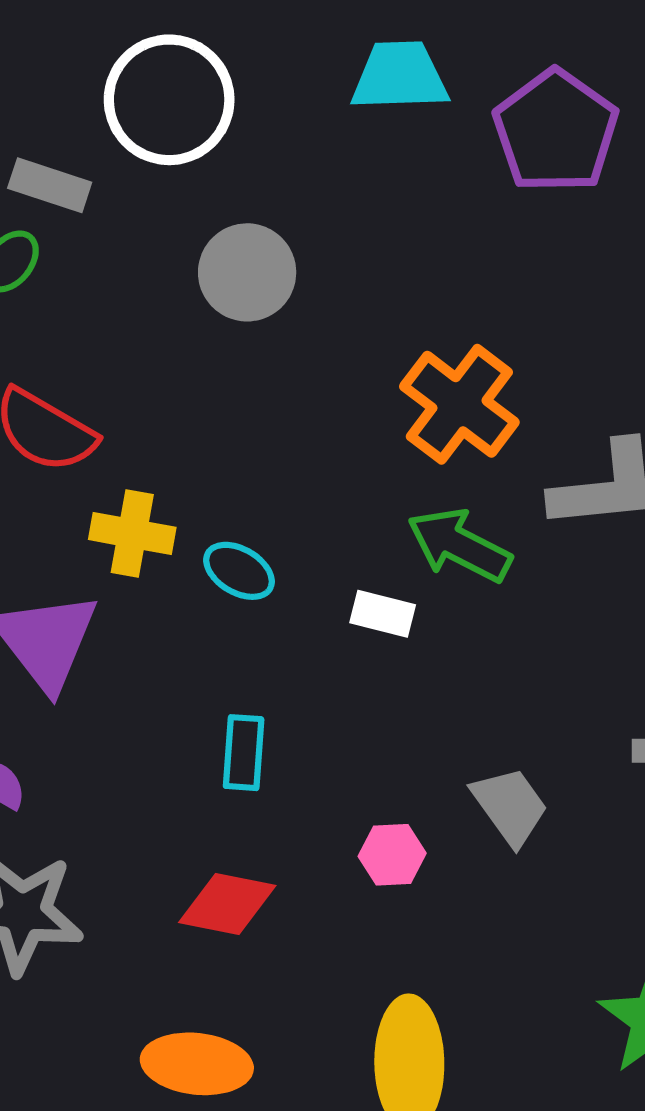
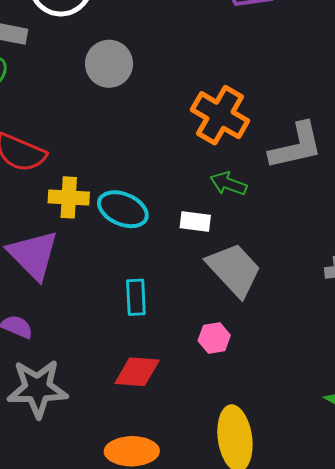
green arrow: (459, 545) -> (228, 184), size x0.7
cyan ellipse: (239, 571) -> (123, 209), size x1.4
gray trapezoid: (510, 806) -> (234, 270), moved, size x1.4

